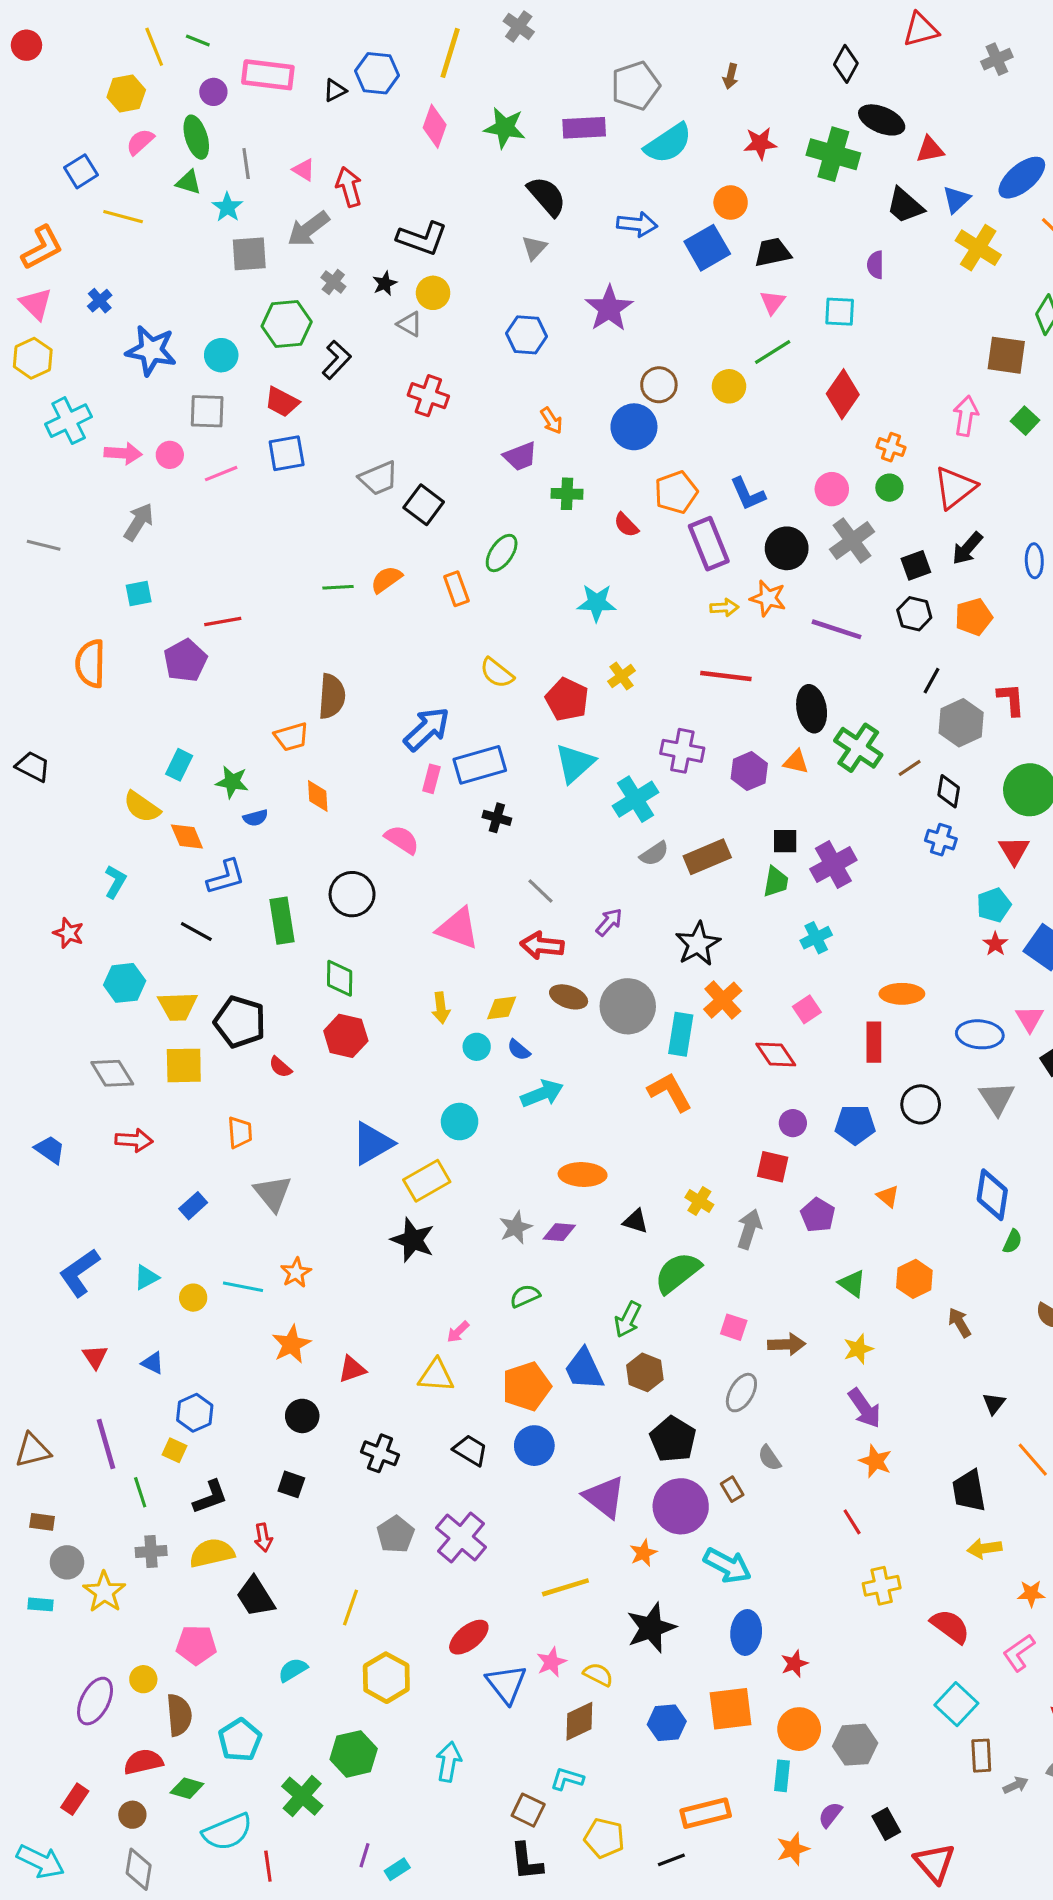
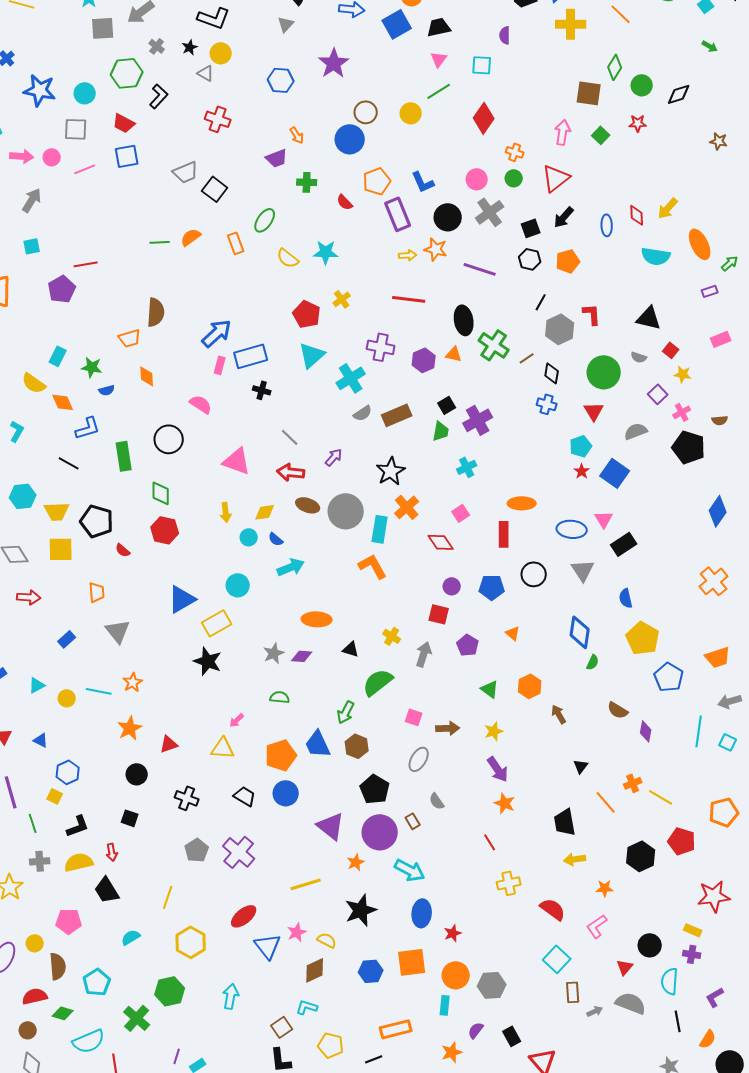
yellow cross: (978, 248) -> (571, 24), turned -32
yellow semicircle: (497, 673) -> (288, 258), moved
black square: (785, 841) -> (447, 405), turned -30
green semicircle: (525, 1296) -> (280, 697), turned 30
brown square: (528, 1810) -> (282, 1027), turned 30

